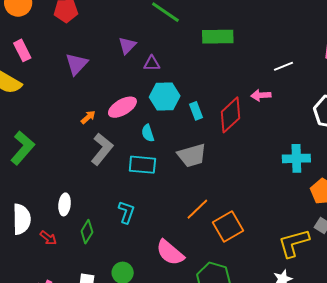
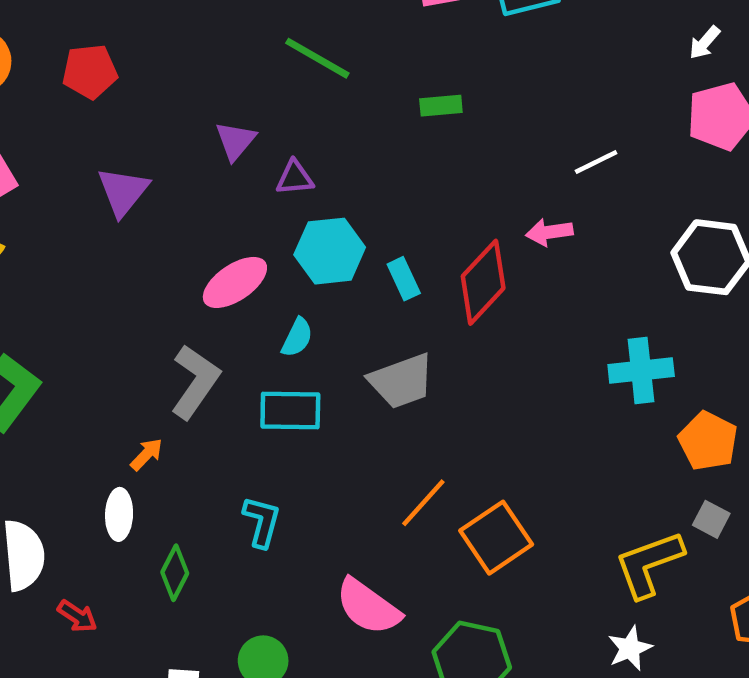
green rectangle: (218, 37) -> (441, 106), size x0.6
orange arrow: (88, 117) -> (147, 454), moved
cyan semicircle: (148, 133) -> (297, 337), turned -132
red arrow: (48, 238) -> (77, 616), moved

